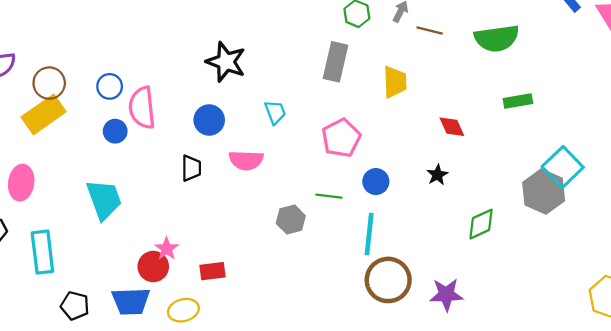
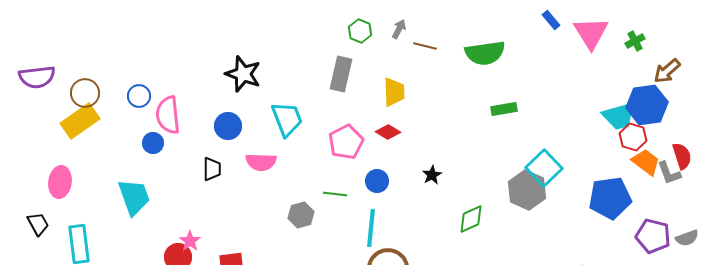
cyan trapezoid: (275, 112) -> (287, 119), size x1.6
red diamond: (452, 127) -> (388, 132), moved, turned -35
blue circle: (115, 131) -> (153, 143), moved

